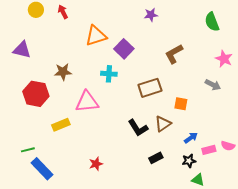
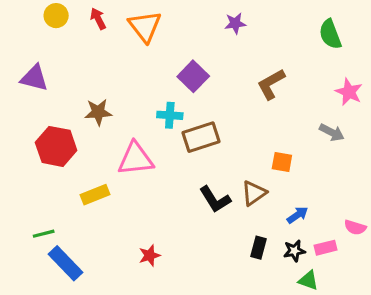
orange triangle: (96, 36) -> (145, 26), moved, turned -50
brown rectangle: (150, 88) -> (201, 137), moved
pink rectangle: (209, 150) -> (326, 248), moved
black rectangle: (156, 158) -> (259, 248), moved, turned -48

